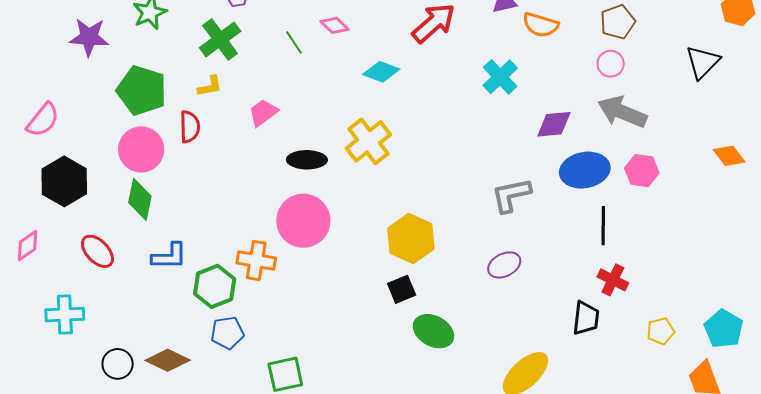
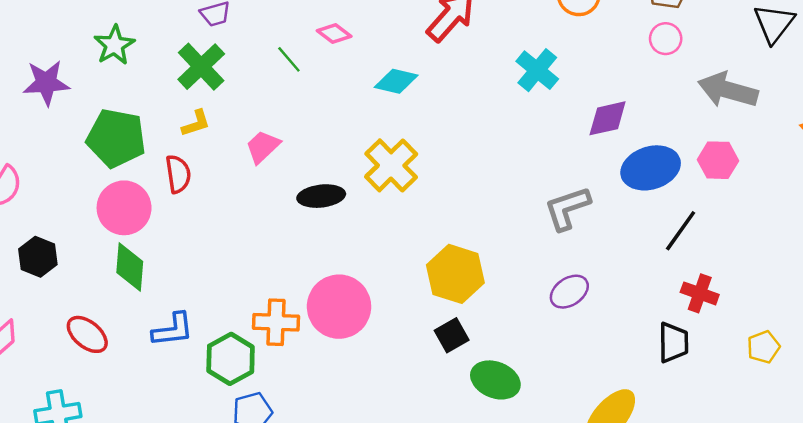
gray arrow: (622, 112) -> (728, 90), moved
black hexagon: (64, 181) -> (38, 257), size x0.7
pink circle: (303, 221) -> (339, 307), moved
black line: (603, 226) -> (681, 231), turned 42

